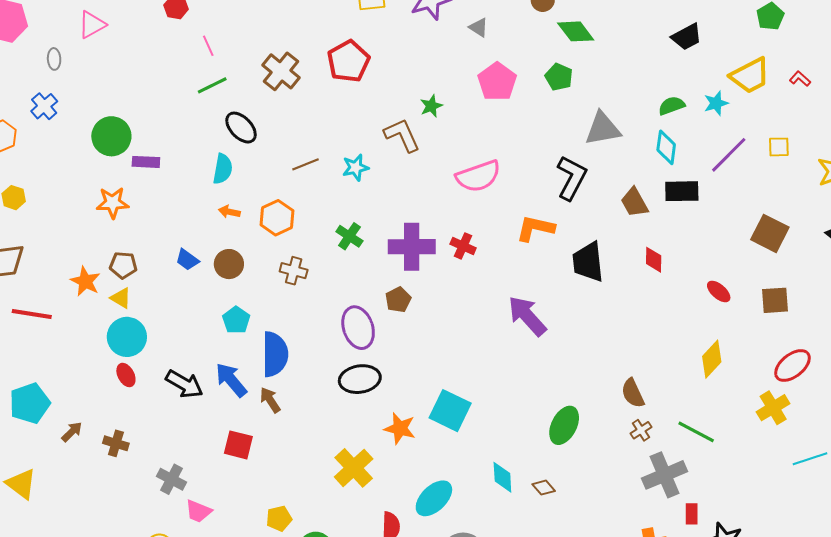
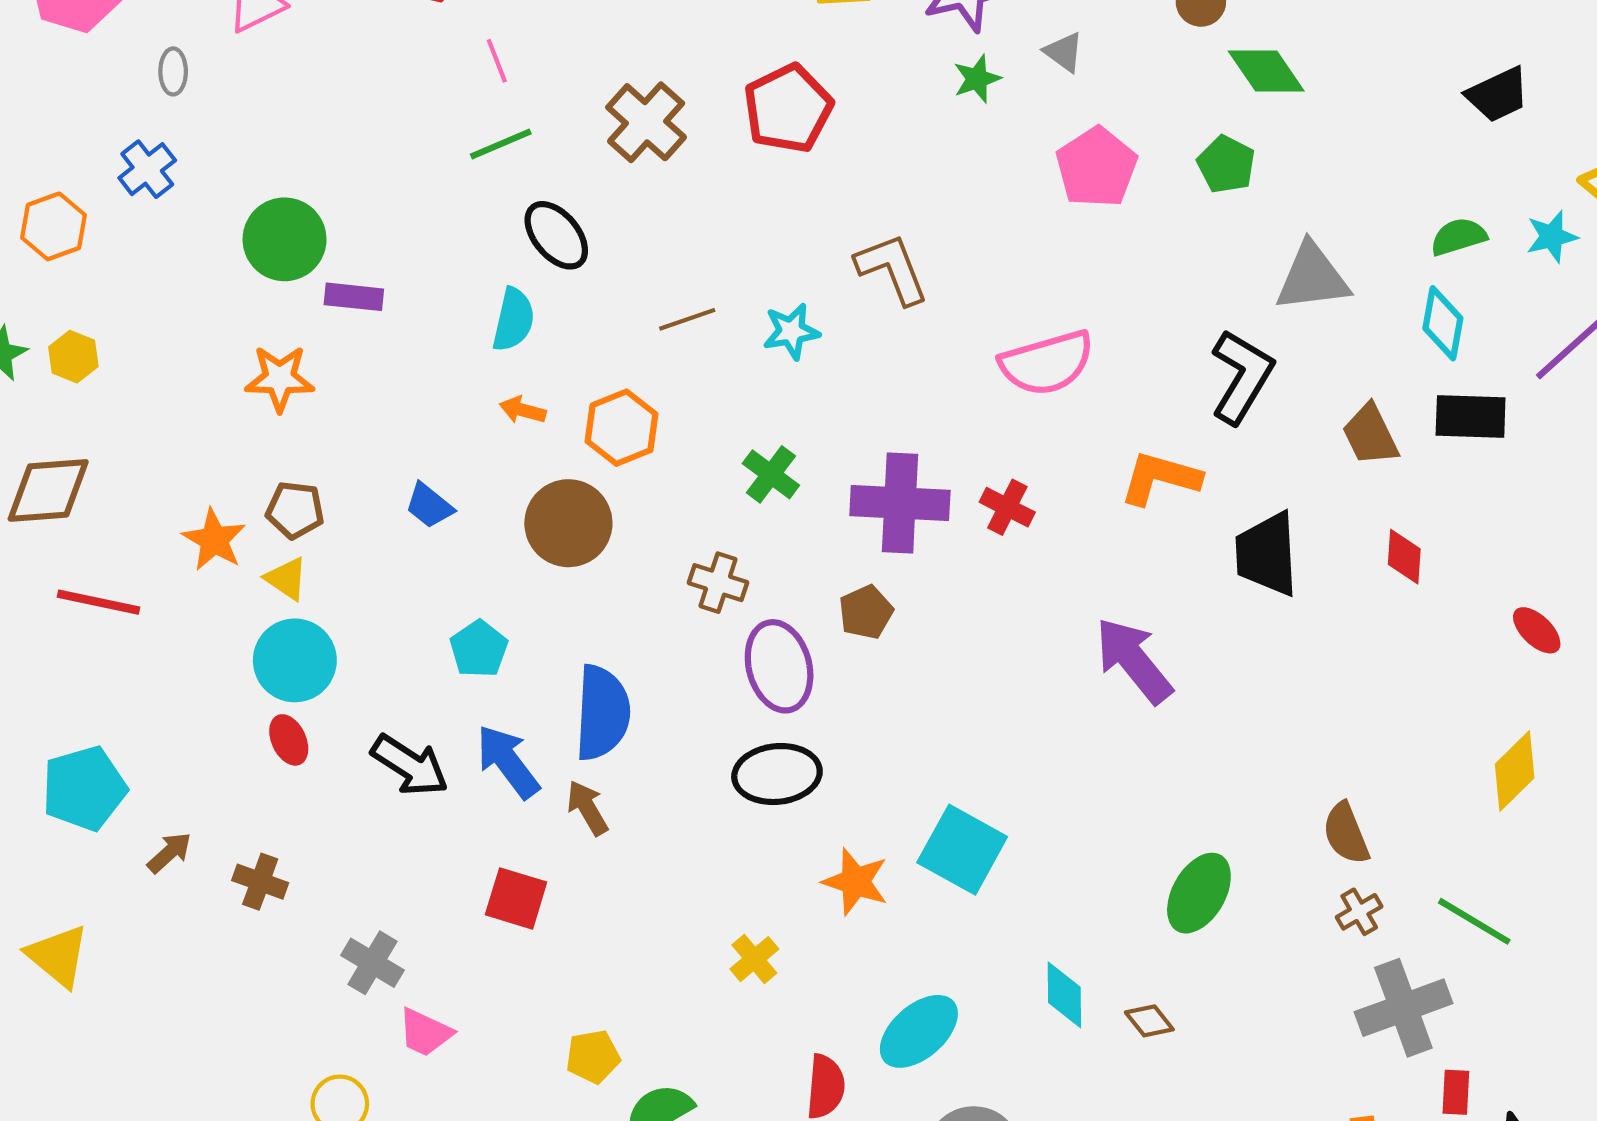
green star: (431, 106) -> (977, 79), moved
brown circle: (229, 264) -> (568, 523), moved, size x1.4
brown cross: (294, 271) -> (718, 583), moved
cyan pentagon: (236, 320) -> (479, 649), moved
yellow cross: (354, 468) -> (754, 959), size x0.6

